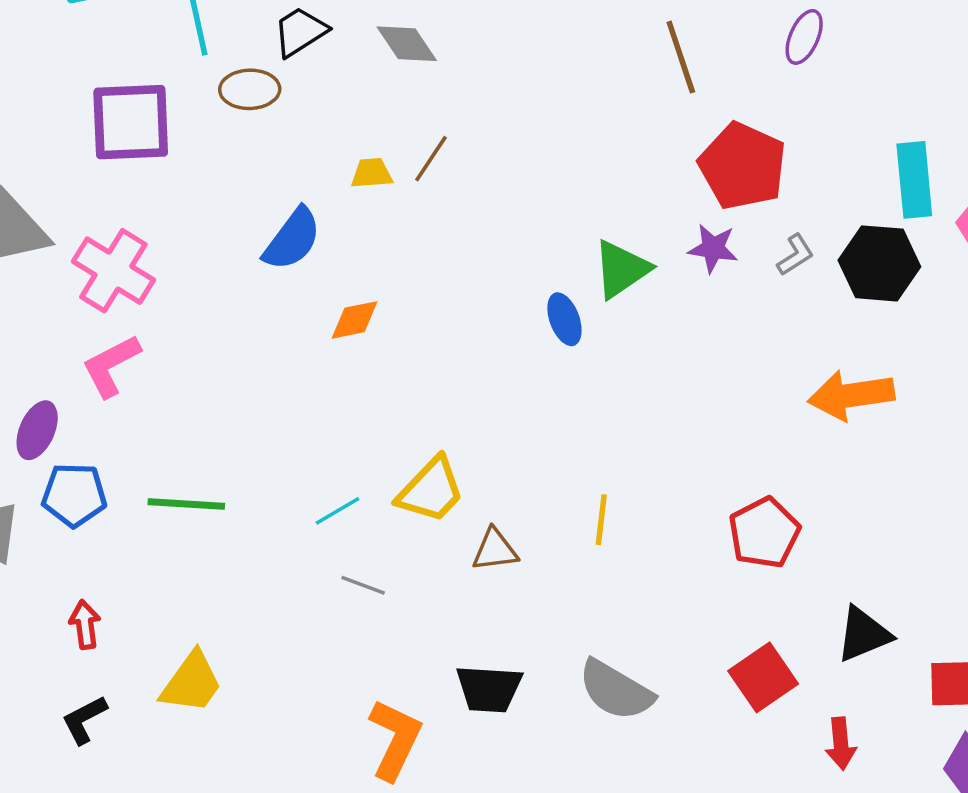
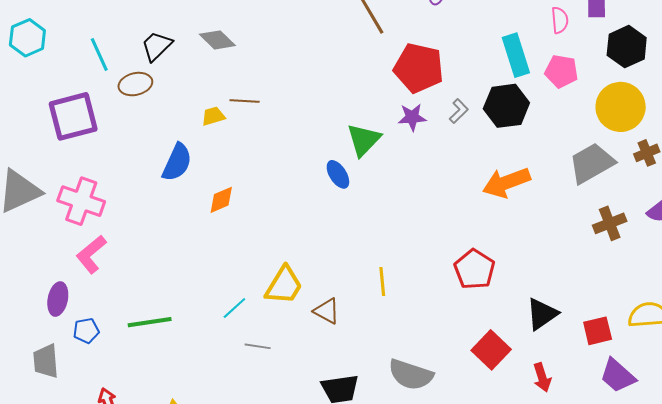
brown line: (431, 159) -> (245, 101), turned 72
blue pentagon: (74, 495) -> (86, 331), size x0.7
brown triangle: (495, 550) -> (327, 311), turned 48

